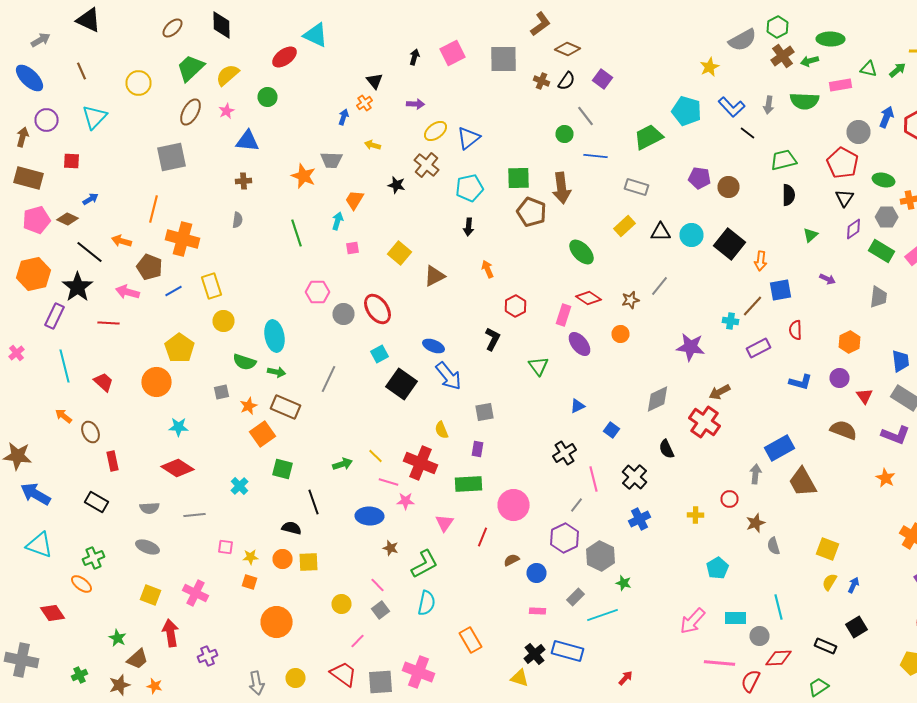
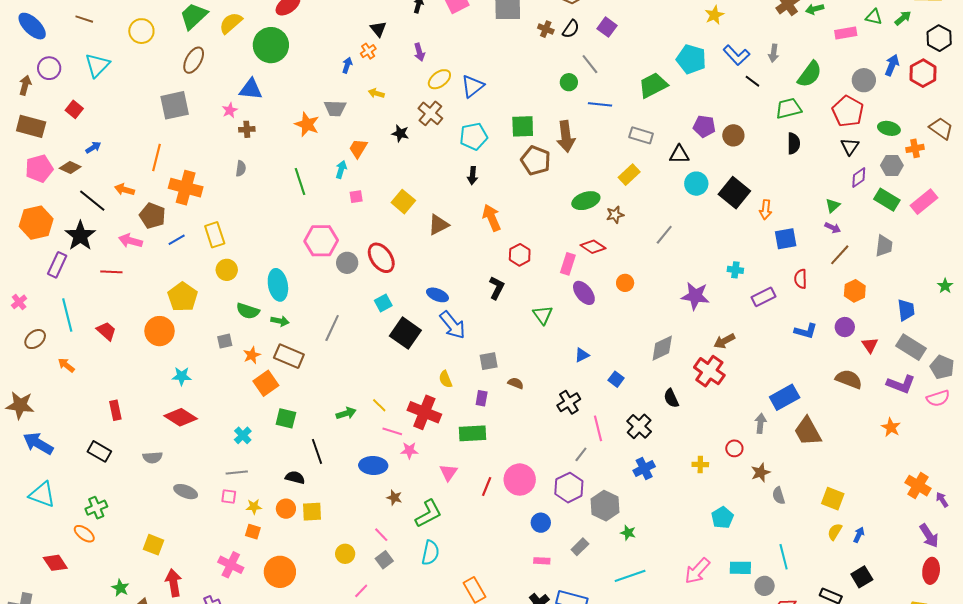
brown line: (82, 71) -> (84, 19), turned -48
green circle: (268, 97) -> (271, 45), size x1.8
green semicircle: (804, 101) -> (810, 74), moved, turned -56
purple arrow: (416, 104) -> (419, 52), turned 72
pink star: (226, 111) -> (230, 110), moved
red square: (72, 161) -> (74, 109), turned 36
black triangle: (660, 232) -> (679, 154), moved
green triangle: (810, 235) -> (833, 206), moved
green ellipse: (582, 252) -> (586, 201), turned -64
orange arrow: (488, 269) -> (492, 218), size x1.5
pink hexagon: (318, 292) -> (321, 241), size x1.4
brown star: (630, 300) -> (615, 215), moved
brown line: (752, 306) -> (840, 255), moved
brown ellipse: (90, 432) -> (35, 339), moved, turned 75
pink circle: (514, 505) -> (520, 480), moved
gray line: (194, 515) -> (237, 473), moved
gray ellipse: (148, 547) -> (186, 492), moved
brown semicircle: (512, 560) -> (516, 383), moved, turned 49
pink cross: (196, 593) -> (231, 565), moved
cyan line: (602, 615) -> (630, 576), moved

